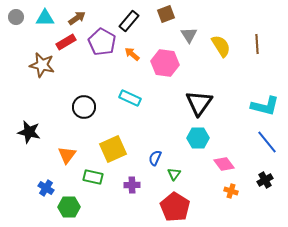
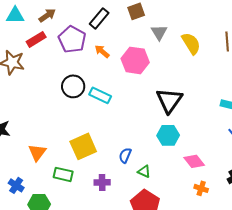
black circle: (84, 107) -> (73, 86), moved
green triangle: (174, 174) -> (144, 171), turned -40

